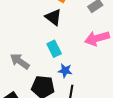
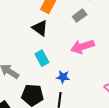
blue star: (65, 71) -> (63, 77), moved

